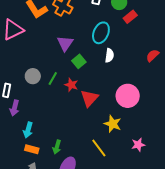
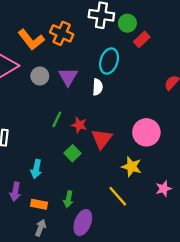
white semicircle: (109, 55) -> (98, 87), moved
green square: (79, 61) -> (73, 153), moved
gray circle: (33, 76) -> (40, 76), moved
purple arrow: (15, 108) -> (15, 192), moved
cyan arrow: (28, 130) -> (36, 169), moved

